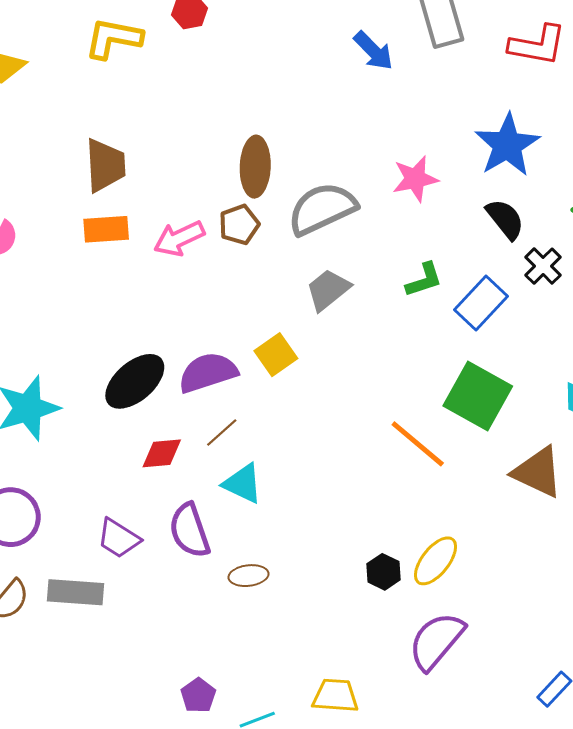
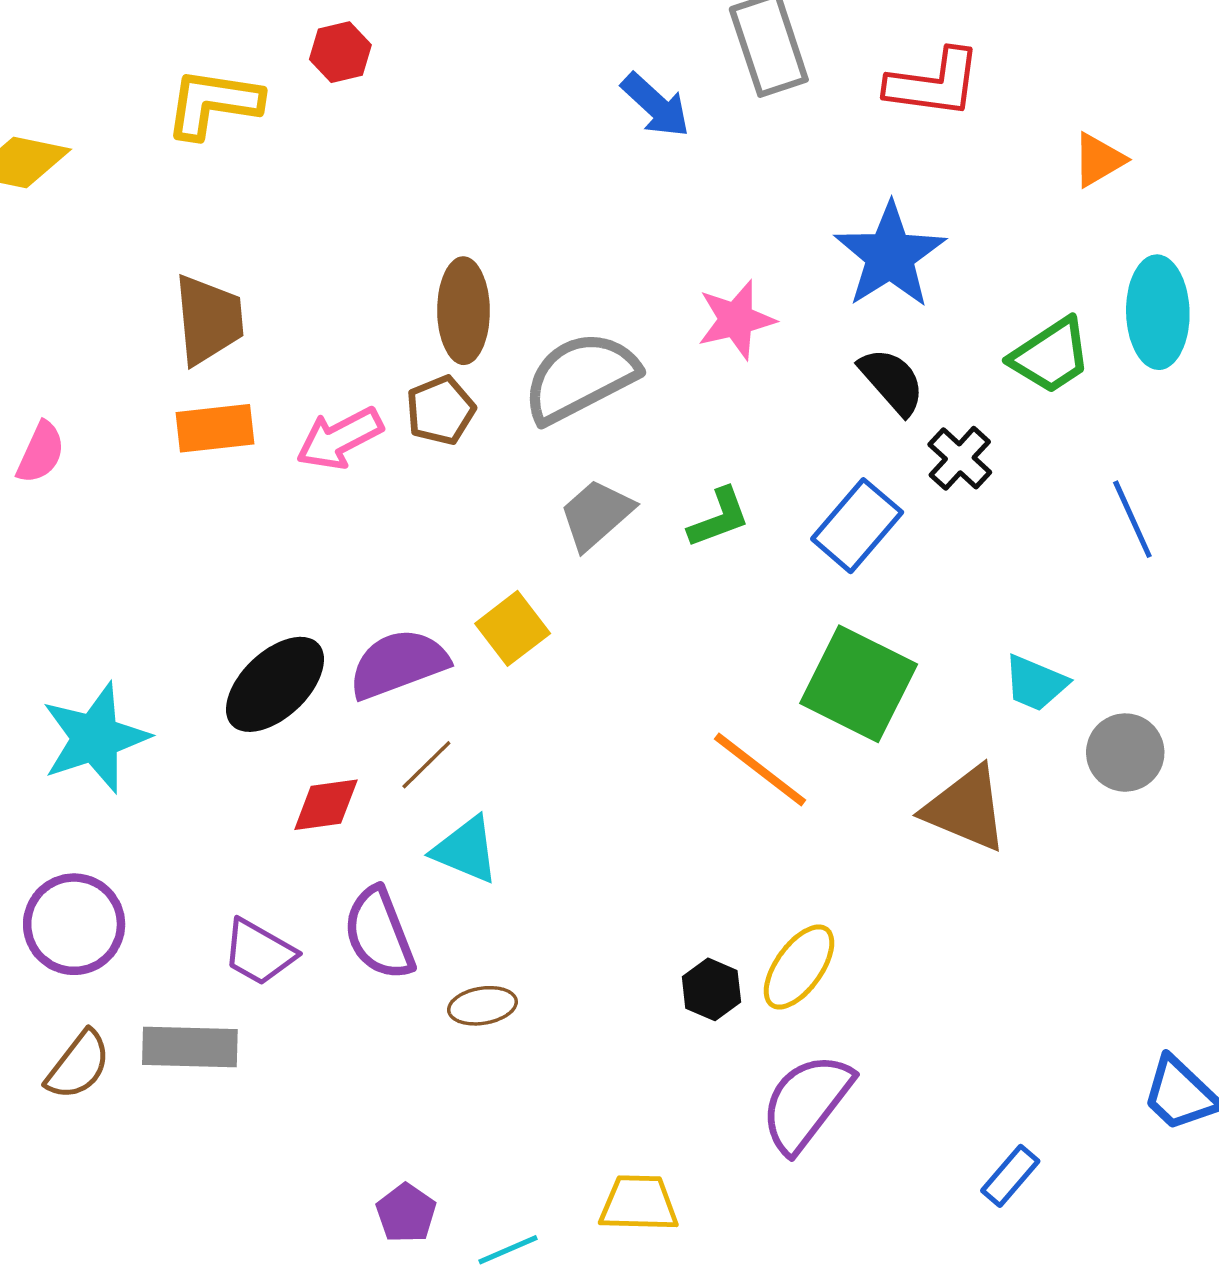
green L-shape: (424, 280) -> (719, 518), moved

